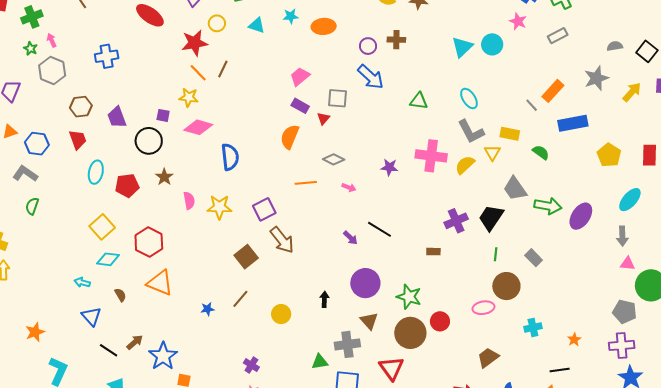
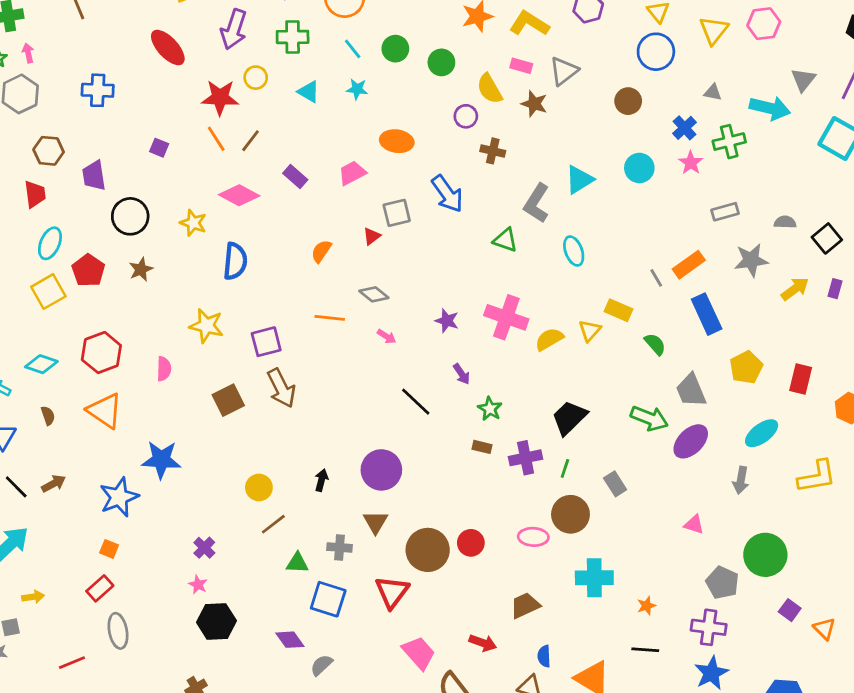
pink star: (518, 21) -> (691, 163), moved
orange ellipse: (324, 26) -> (397, 141), moved
gray rectangle: (558, 36) -> (725, 212), moved
cyan circle: (492, 44) -> (639, 168), moved
purple circle: (368, 46) -> (466, 116), moved
yellow star: (189, 97) -> (193, 223), moved
gray square: (337, 98) -> (397, 213), turned -30
purple rectangle: (300, 106) -> (295, 177), moved
purple square: (163, 115) -> (159, 148), moved
blue rectangle: (573, 123) -> (707, 314), turned 64
pink diamond: (198, 127) -> (239, 195), moved
gray L-shape: (471, 132) -> (537, 203), moved, turned 48
orange semicircle: (290, 137) -> (321, 251), size x0.7
red pentagon: (127, 186) -> (88, 270), turned 30
gray trapezoid: (515, 189) -> (691, 390), moved
pink semicircle: (189, 201) -> (164, 369), moved
purple cross: (456, 221) -> (526, 458), moved
yellow square: (102, 227) -> (48, 292), moved
purple arrow: (350, 238) -> (462, 374), moved
pink triangle: (627, 264) -> (694, 524), moved
green star: (409, 297) -> (490, 409), moved, size x0.7
brown line: (240, 299) -> (273, 524), moved
blue star: (208, 309) -> (161, 460), size x2.0
cyan cross: (533, 328) -> (594, 578), size x1.5
gray cross: (347, 344) -> (340, 547), size x0.7
blue star: (163, 356) -> (119, 497), moved
black line: (560, 370) -> (645, 650), moved

